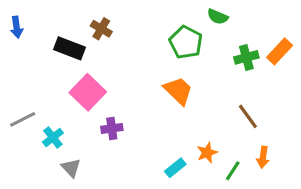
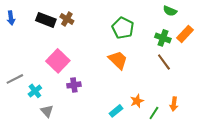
green semicircle: (218, 17) -> (170, 11), moved
black rectangle: (70, 48) -> (46, 20), moved
green cross: (246, 57) -> (163, 38), turned 35
brown line: (248, 116) -> (164, 62), moved

